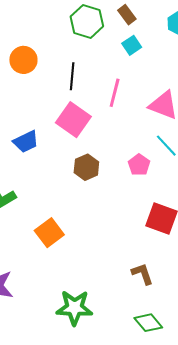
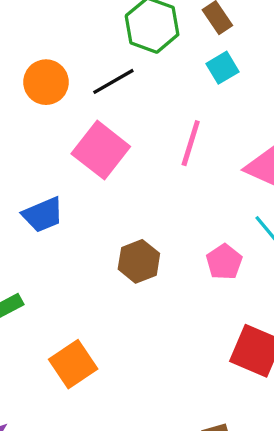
black line: (72, 76) -> (113, 81), moved, turned 52
pink square: (73, 120) -> (101, 150), moved

